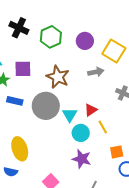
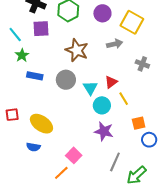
purple square: (23, 69) -> (41, 29), moved
gray circle: (46, 106) -> (66, 80), size x0.7
yellow ellipse: (20, 149) -> (41, 124), turned -35

